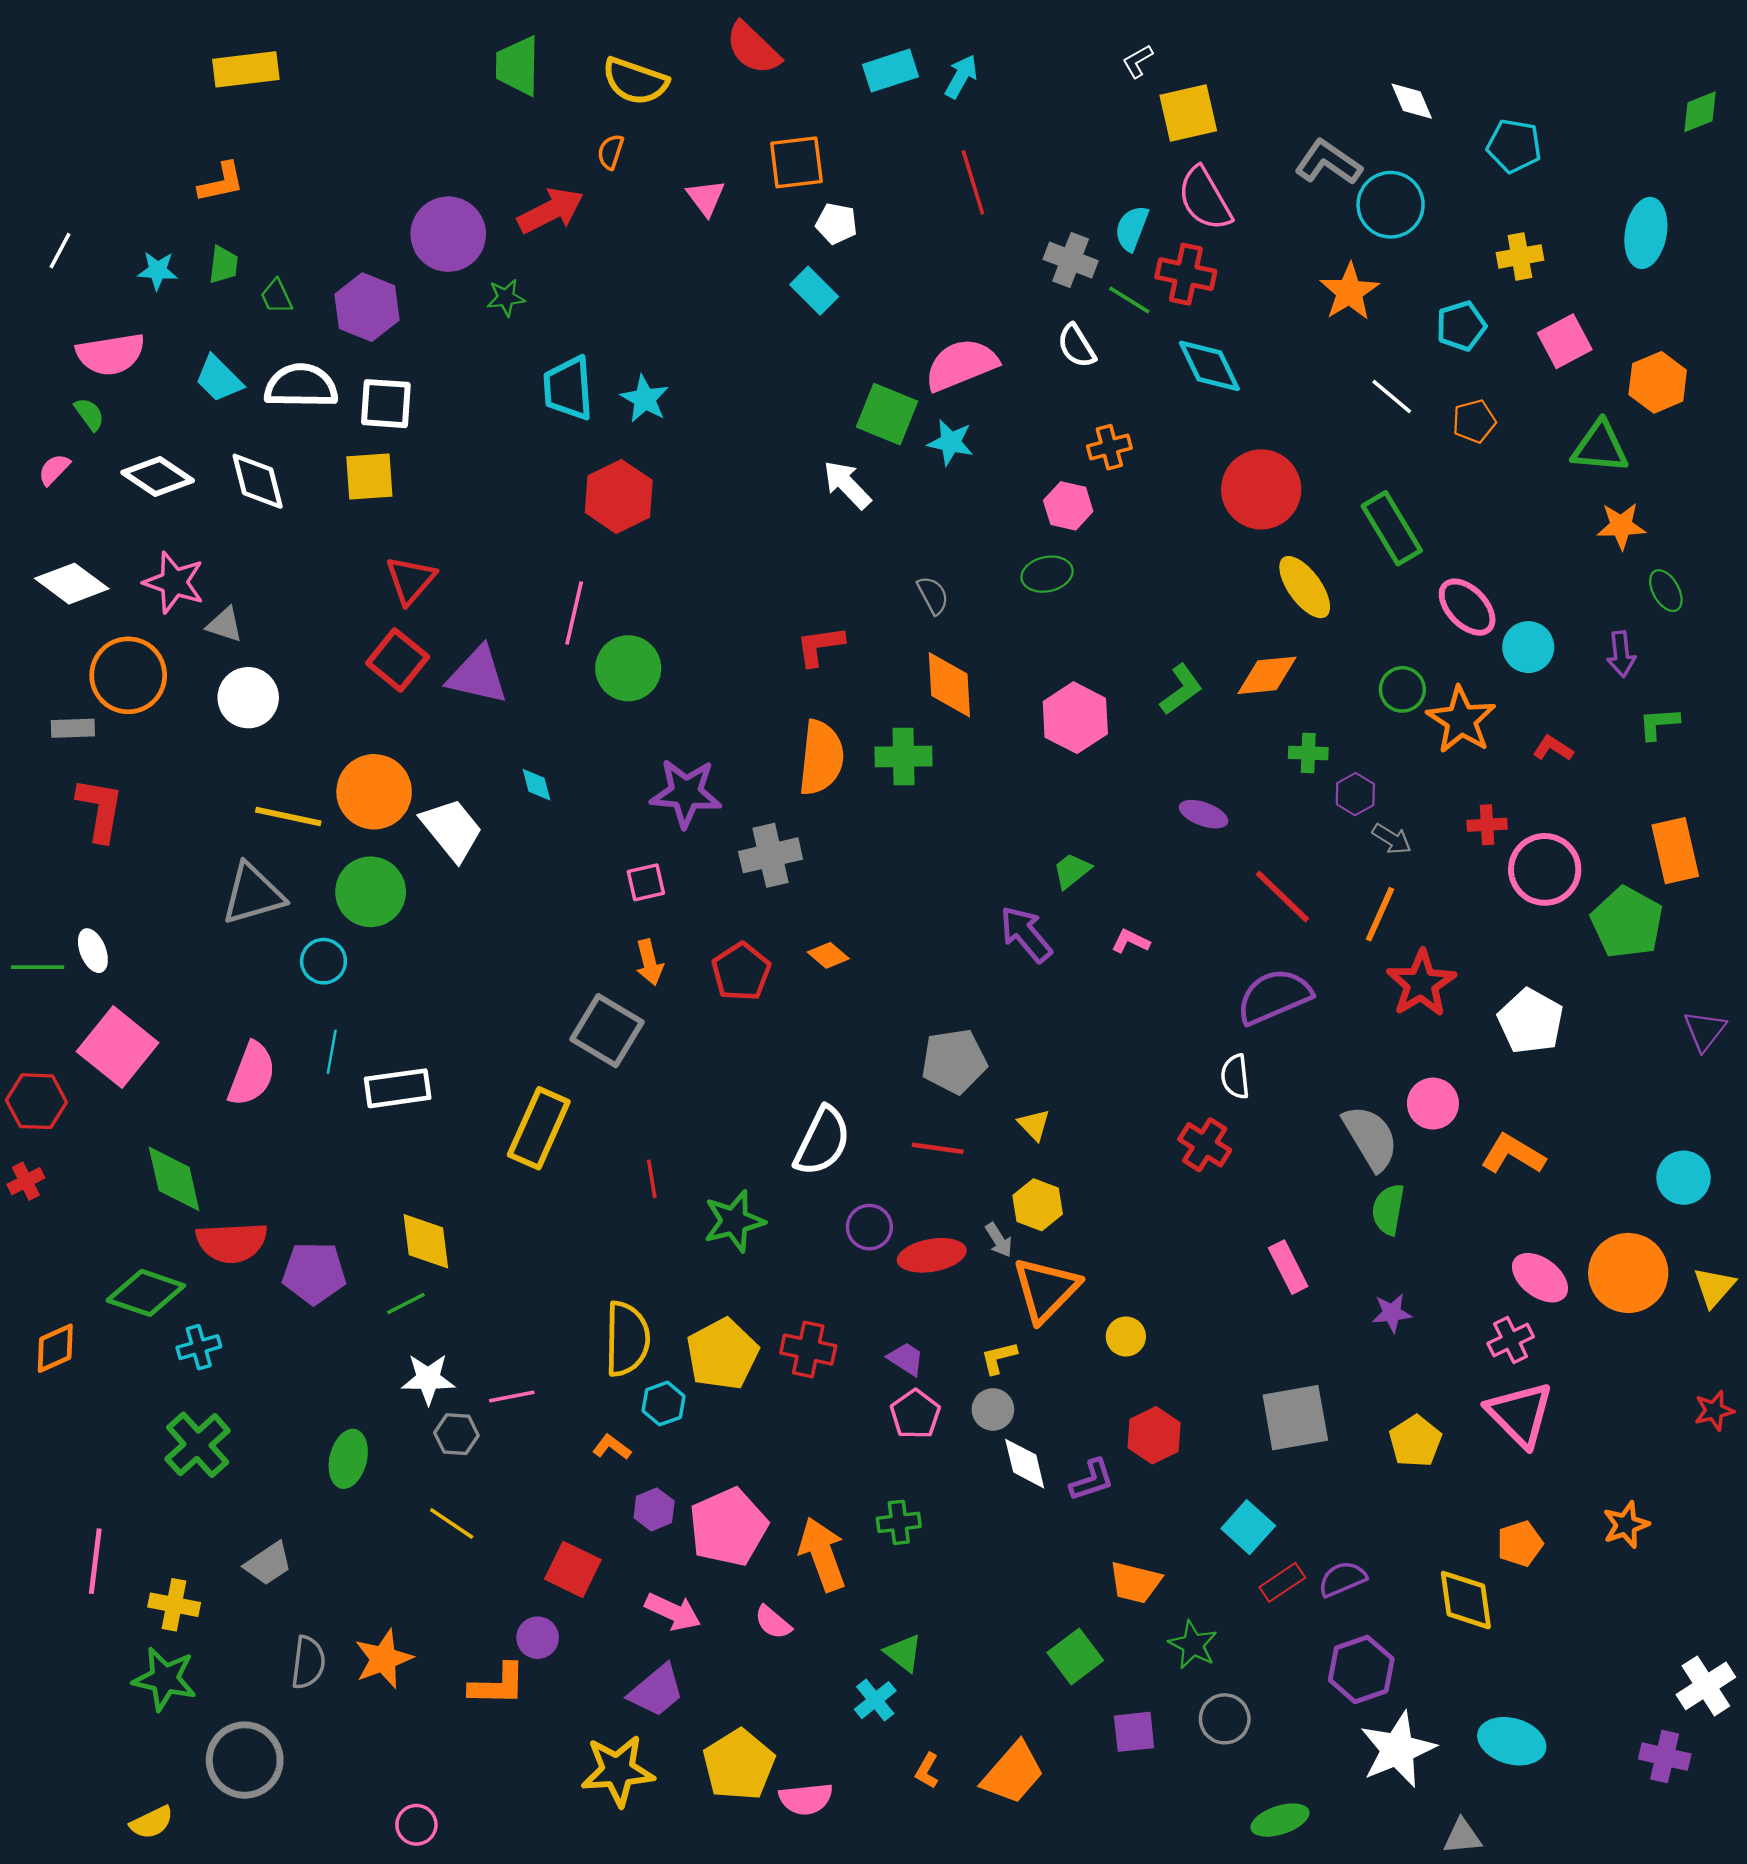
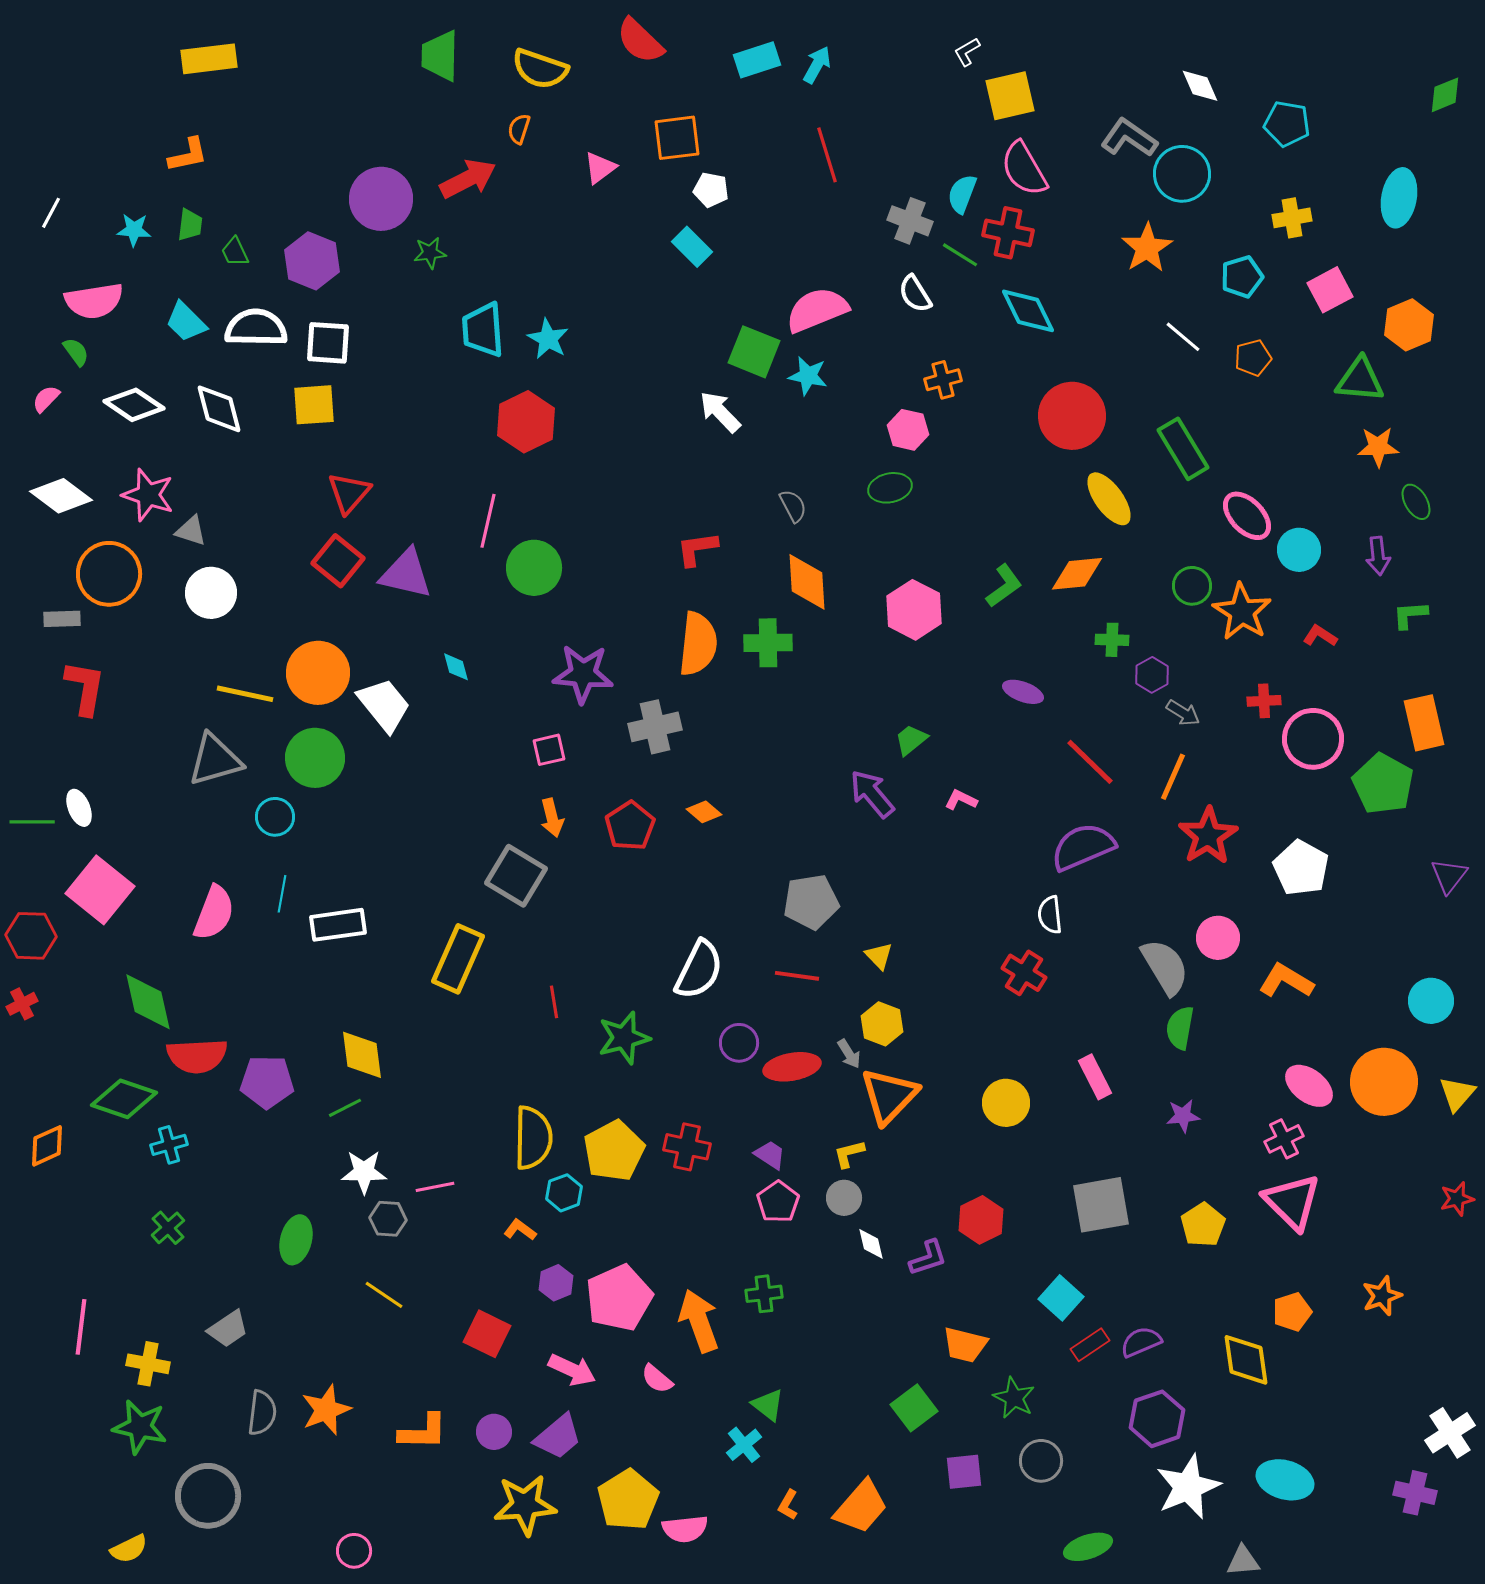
pink triangle: (706, 198) -> (600, 168), turned 30
yellow circle: (1126, 1337) -> (1006, 1103), moved, size x1.4
green cross: (198, 1445) -> (168, 1228), size x0.6
white diamond: (1025, 1464) -> (871, 1244), size x0.7
purple circle: (538, 1638) -> (494, 1432), moved

